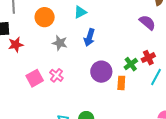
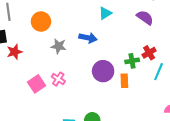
cyan triangle: (80, 12) -> (105, 13), moved
blue arrow: (89, 37) -> (88, 38), turned -90
green cross: (131, 64) -> (132, 61), turned 32

